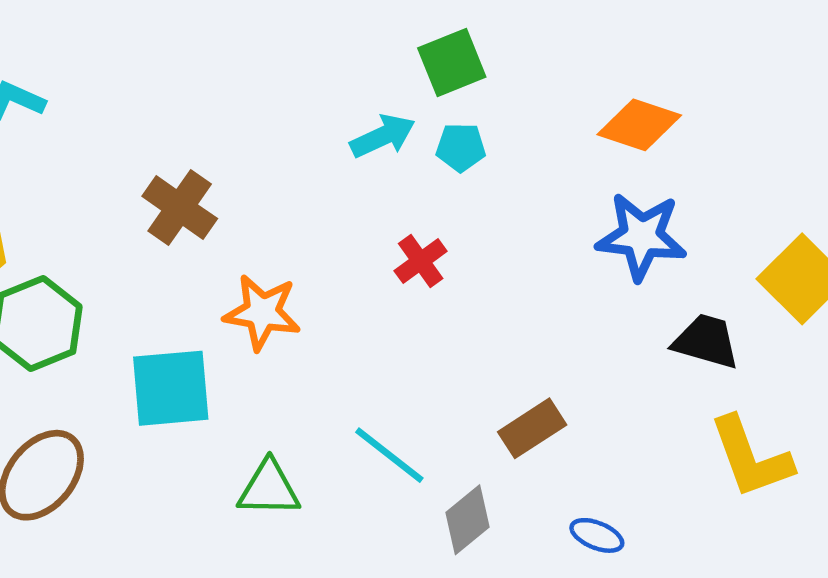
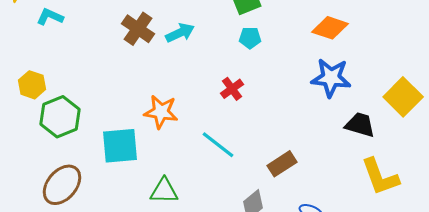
cyan arrow: (383, 136) -> (180, 33), moved
brown cross: (180, 207) -> (138, 29), moved
cyan line: (389, 455) -> (218, 145), moved

